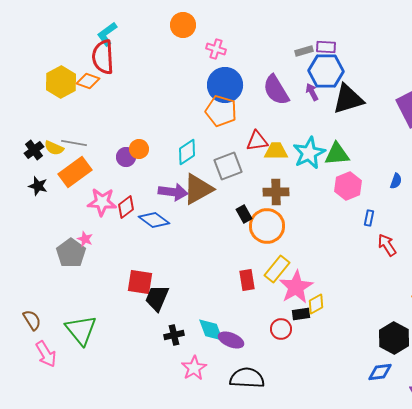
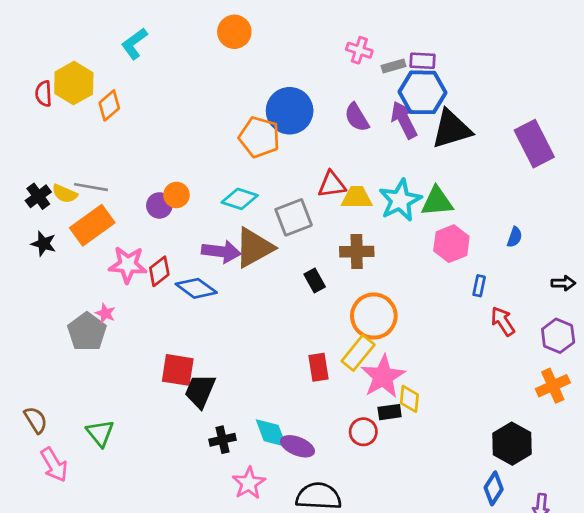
pink cross: (216, 49) -> (359, 50), moved
red semicircle: (103, 57) -> (44, 94), moved, size x0.6
orange diamond: (88, 81) -> (109, 105), turned -60
yellow hexagon: (61, 82) -> (74, 83), moved
purple semicircle: (276, 90) -> (357, 117), size x0.7
purple arrow: (312, 92) -> (404, 120), size x1.6
orange pentagon: (221, 111) -> (259, 137), moved
cyan diamond: (187, 152) -> (240, 199), turned 52
orange circle: (267, 226) -> (374, 316), moved
yellow diamond: (316, 304) -> (409, 399), turned -55
green triangle: (81, 330) -> (100, 433), size x0.7
blue diamond: (380, 372) -> (494, 488), turned -50

